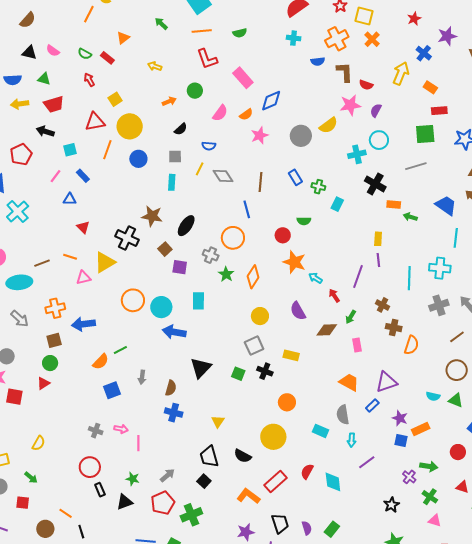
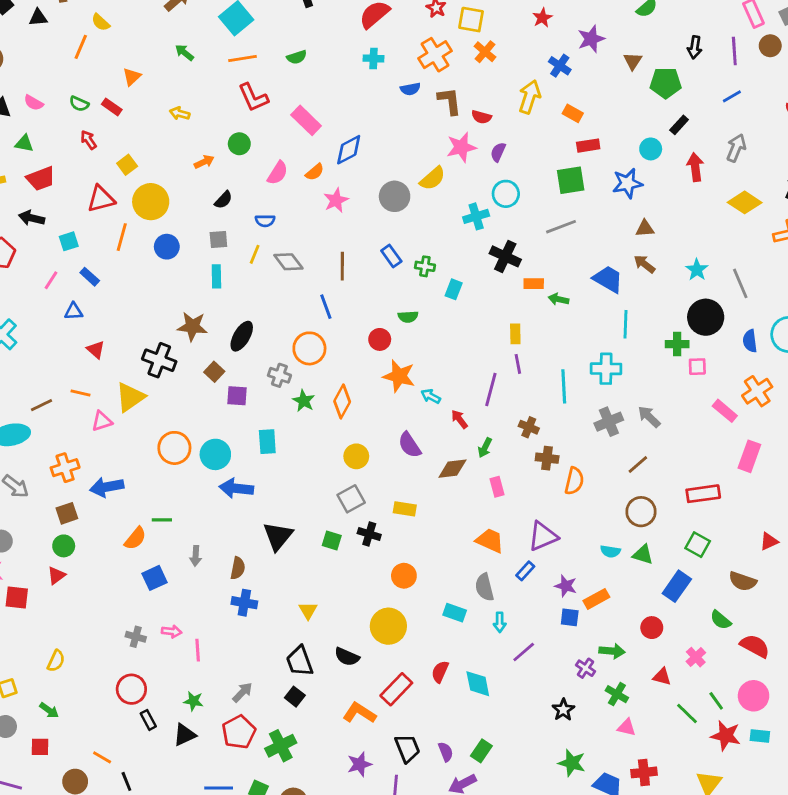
green line: (120, 350) -> (162, 520), turned 32

